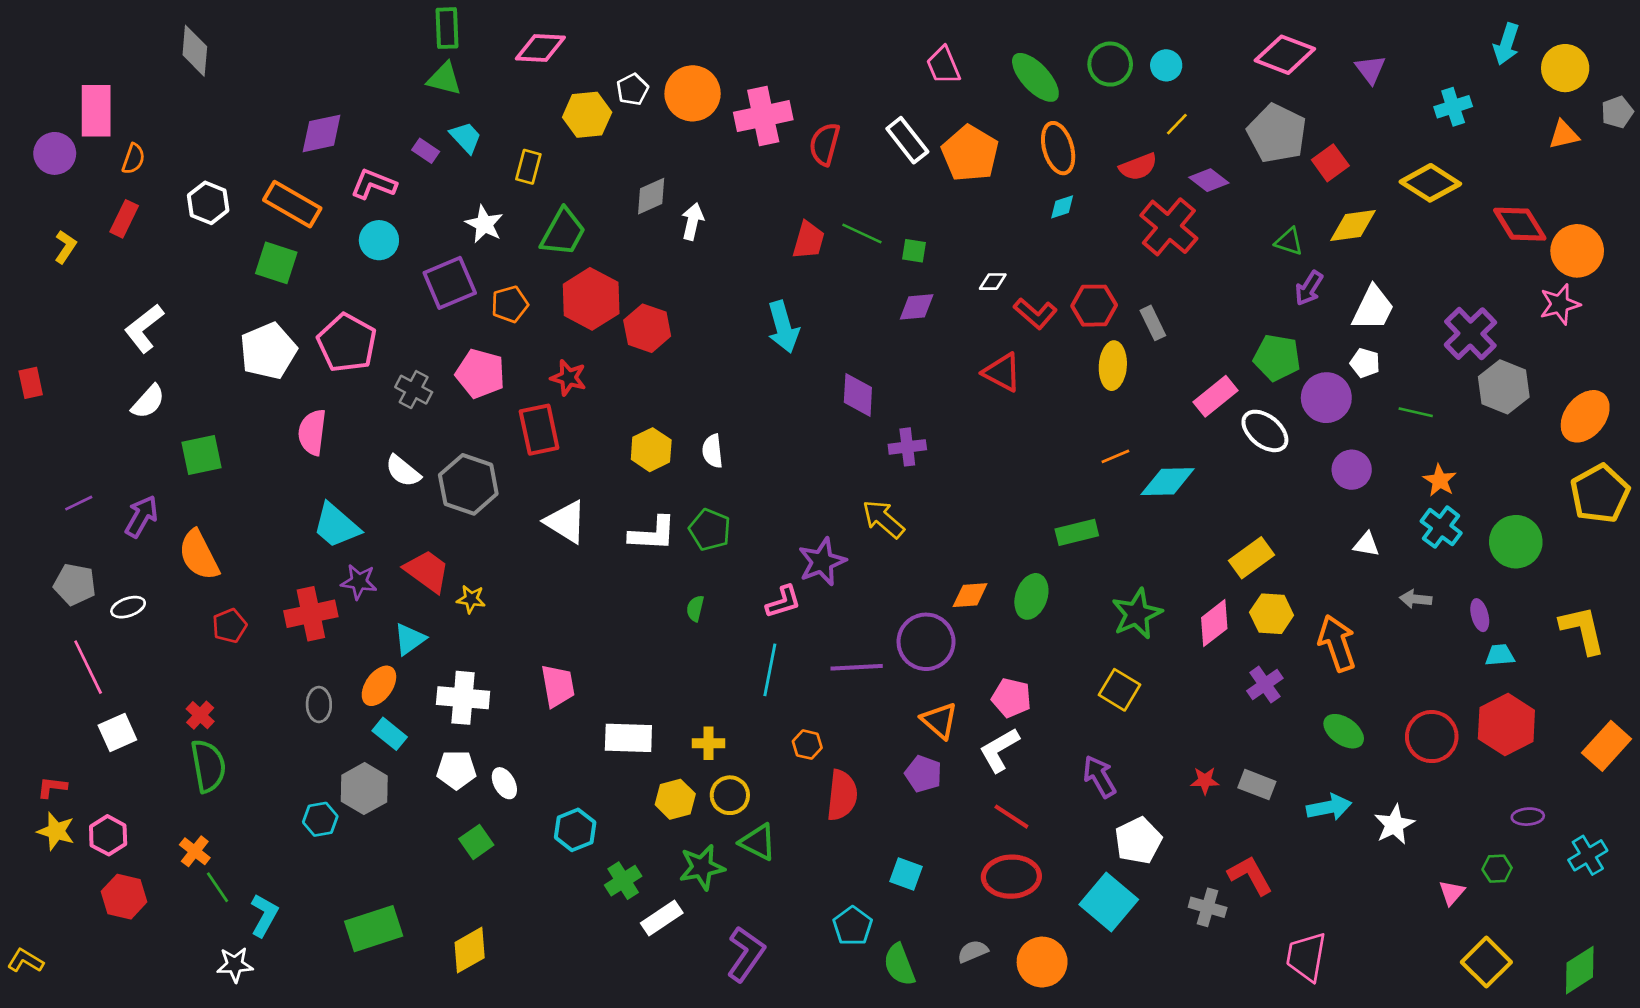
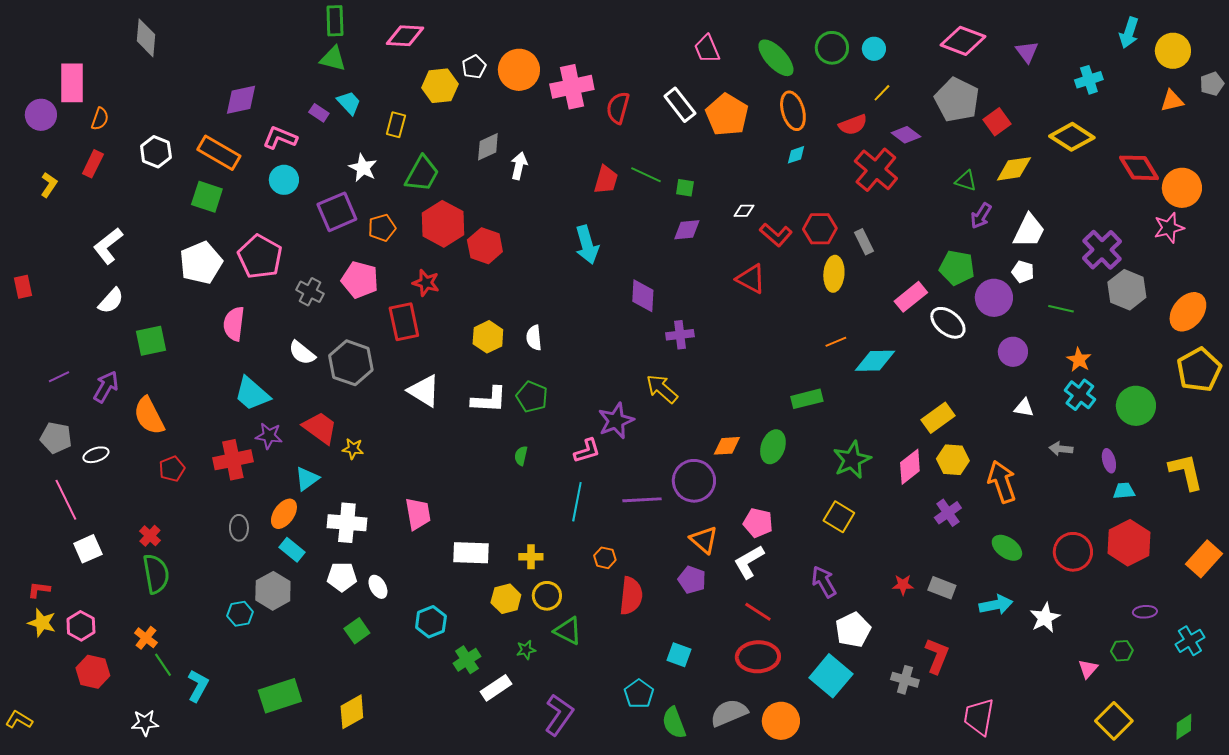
green star: (702, 867) -> (526, 650), size x0.6
red L-shape: (1250, 875) -> (937, 656), turned 51
gray semicircle: (973, 951) -> (729, 713), size x1.6
white star: (235, 965) -> (145, 723), moved
green diamond: (1580, 970) -> (1184, 727), size x0.7

